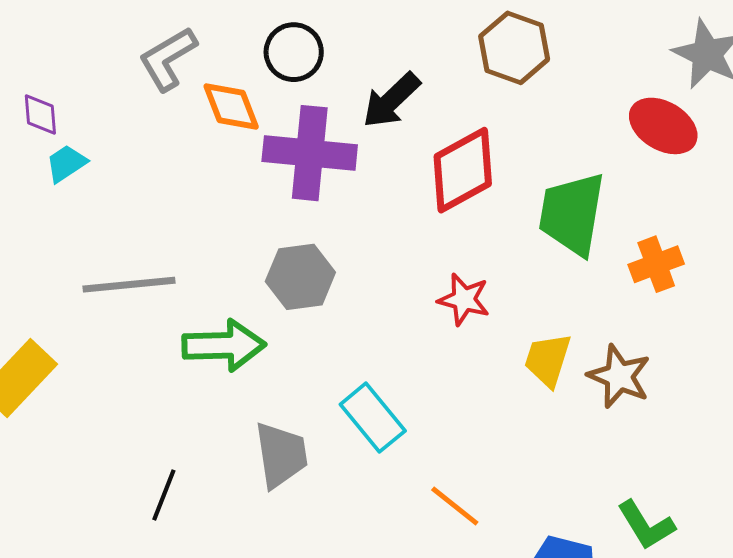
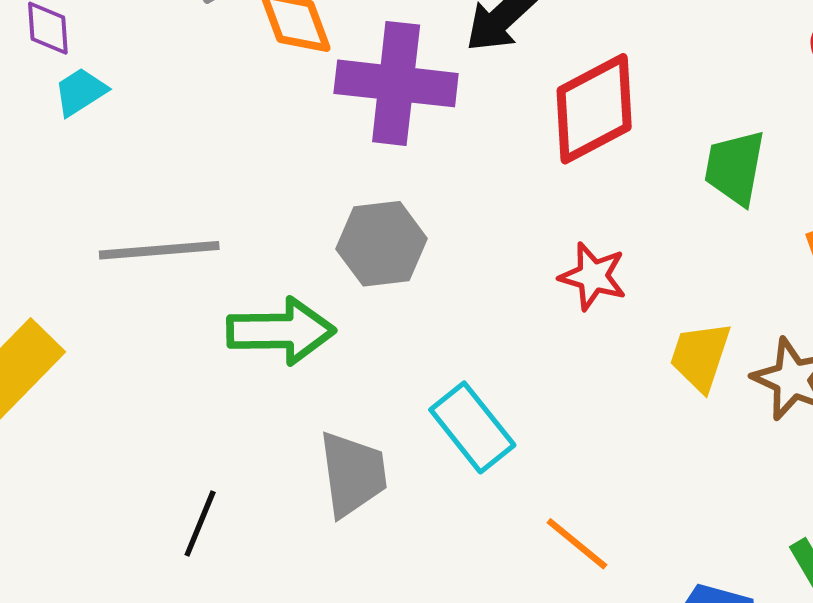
green trapezoid: (572, 214) -> (735, 167), size x0.7

